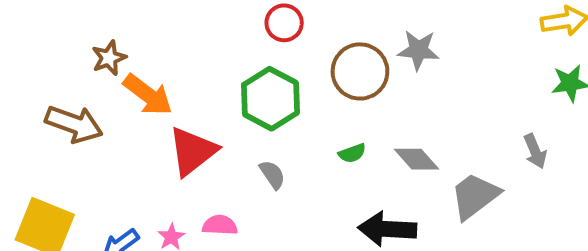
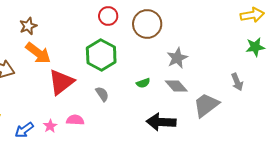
gray star: (418, 50) -> (177, 58), moved, turned -30
brown star: (109, 58) -> (28, 26), moved
brown circle: (360, 71) -> (147, 24), moved

